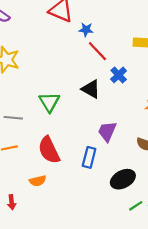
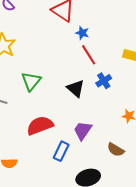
green triangle: (49, 102) -> (31, 81), moved
red semicircle: (49, 150) -> (40, 126), moved, turned 84

